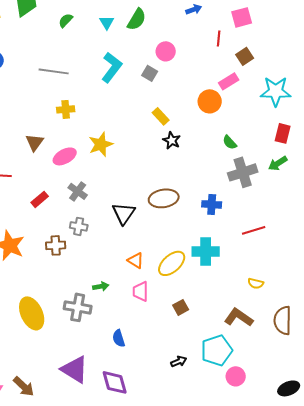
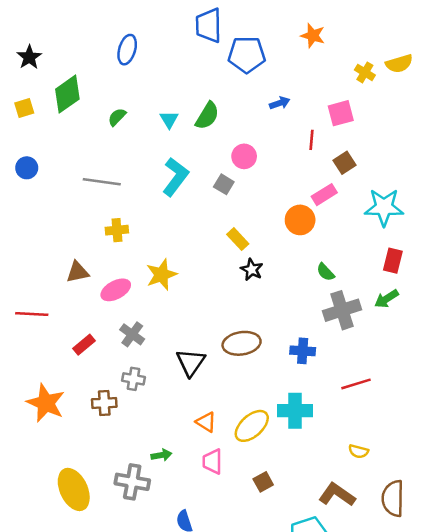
brown triangle: (35, 142) -> (78, 272), turned 42

